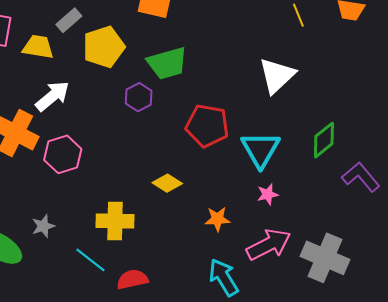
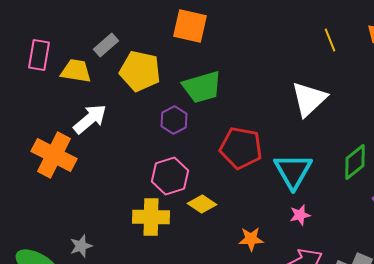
yellow pentagon: (104, 47) -> (140, 71), turned 30
pink hexagon: (63, 154) -> (170, 176), moved
yellow cross: (115, 221) -> (151, 217), moved

